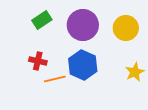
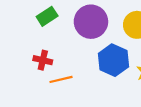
blue hexagon: (83, 65) -> (113, 60), moved

